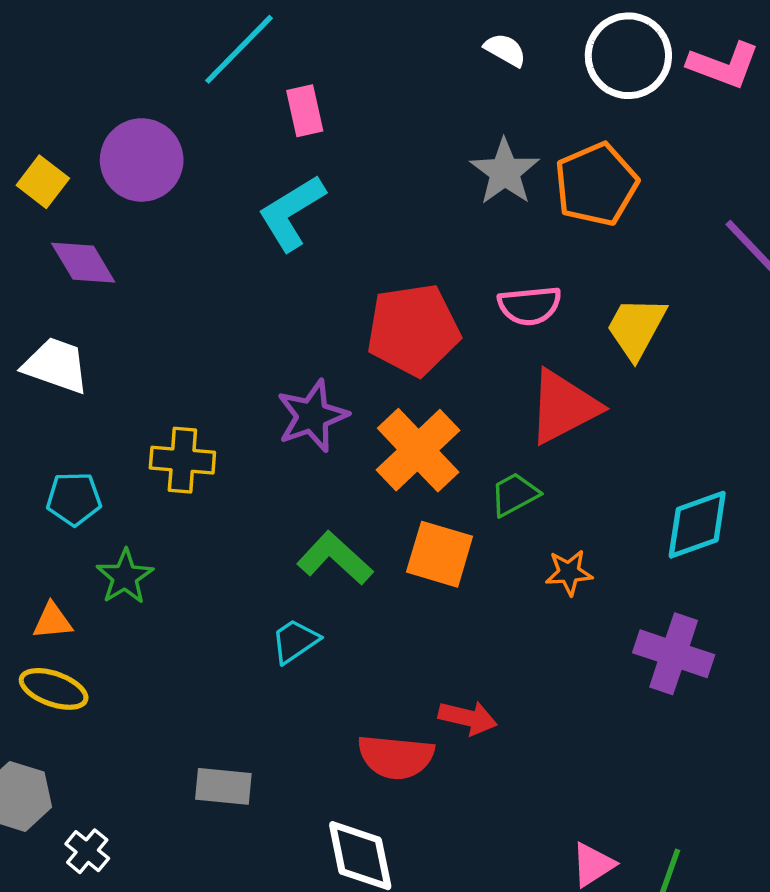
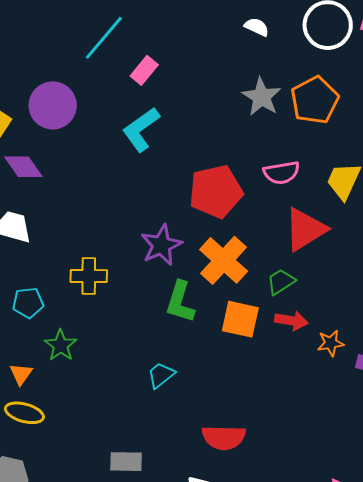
pink rectangle: (305, 111) -> (144, 70), turned 56
green L-shape: (335, 558) -> (180, 302), moved, turned -111
orange star: (569, 573) -> (331, 343), moved
orange triangle: (53, 621) -> (21, 374), turned -45
red arrow: (468, 718) -> (291, 321), moved

